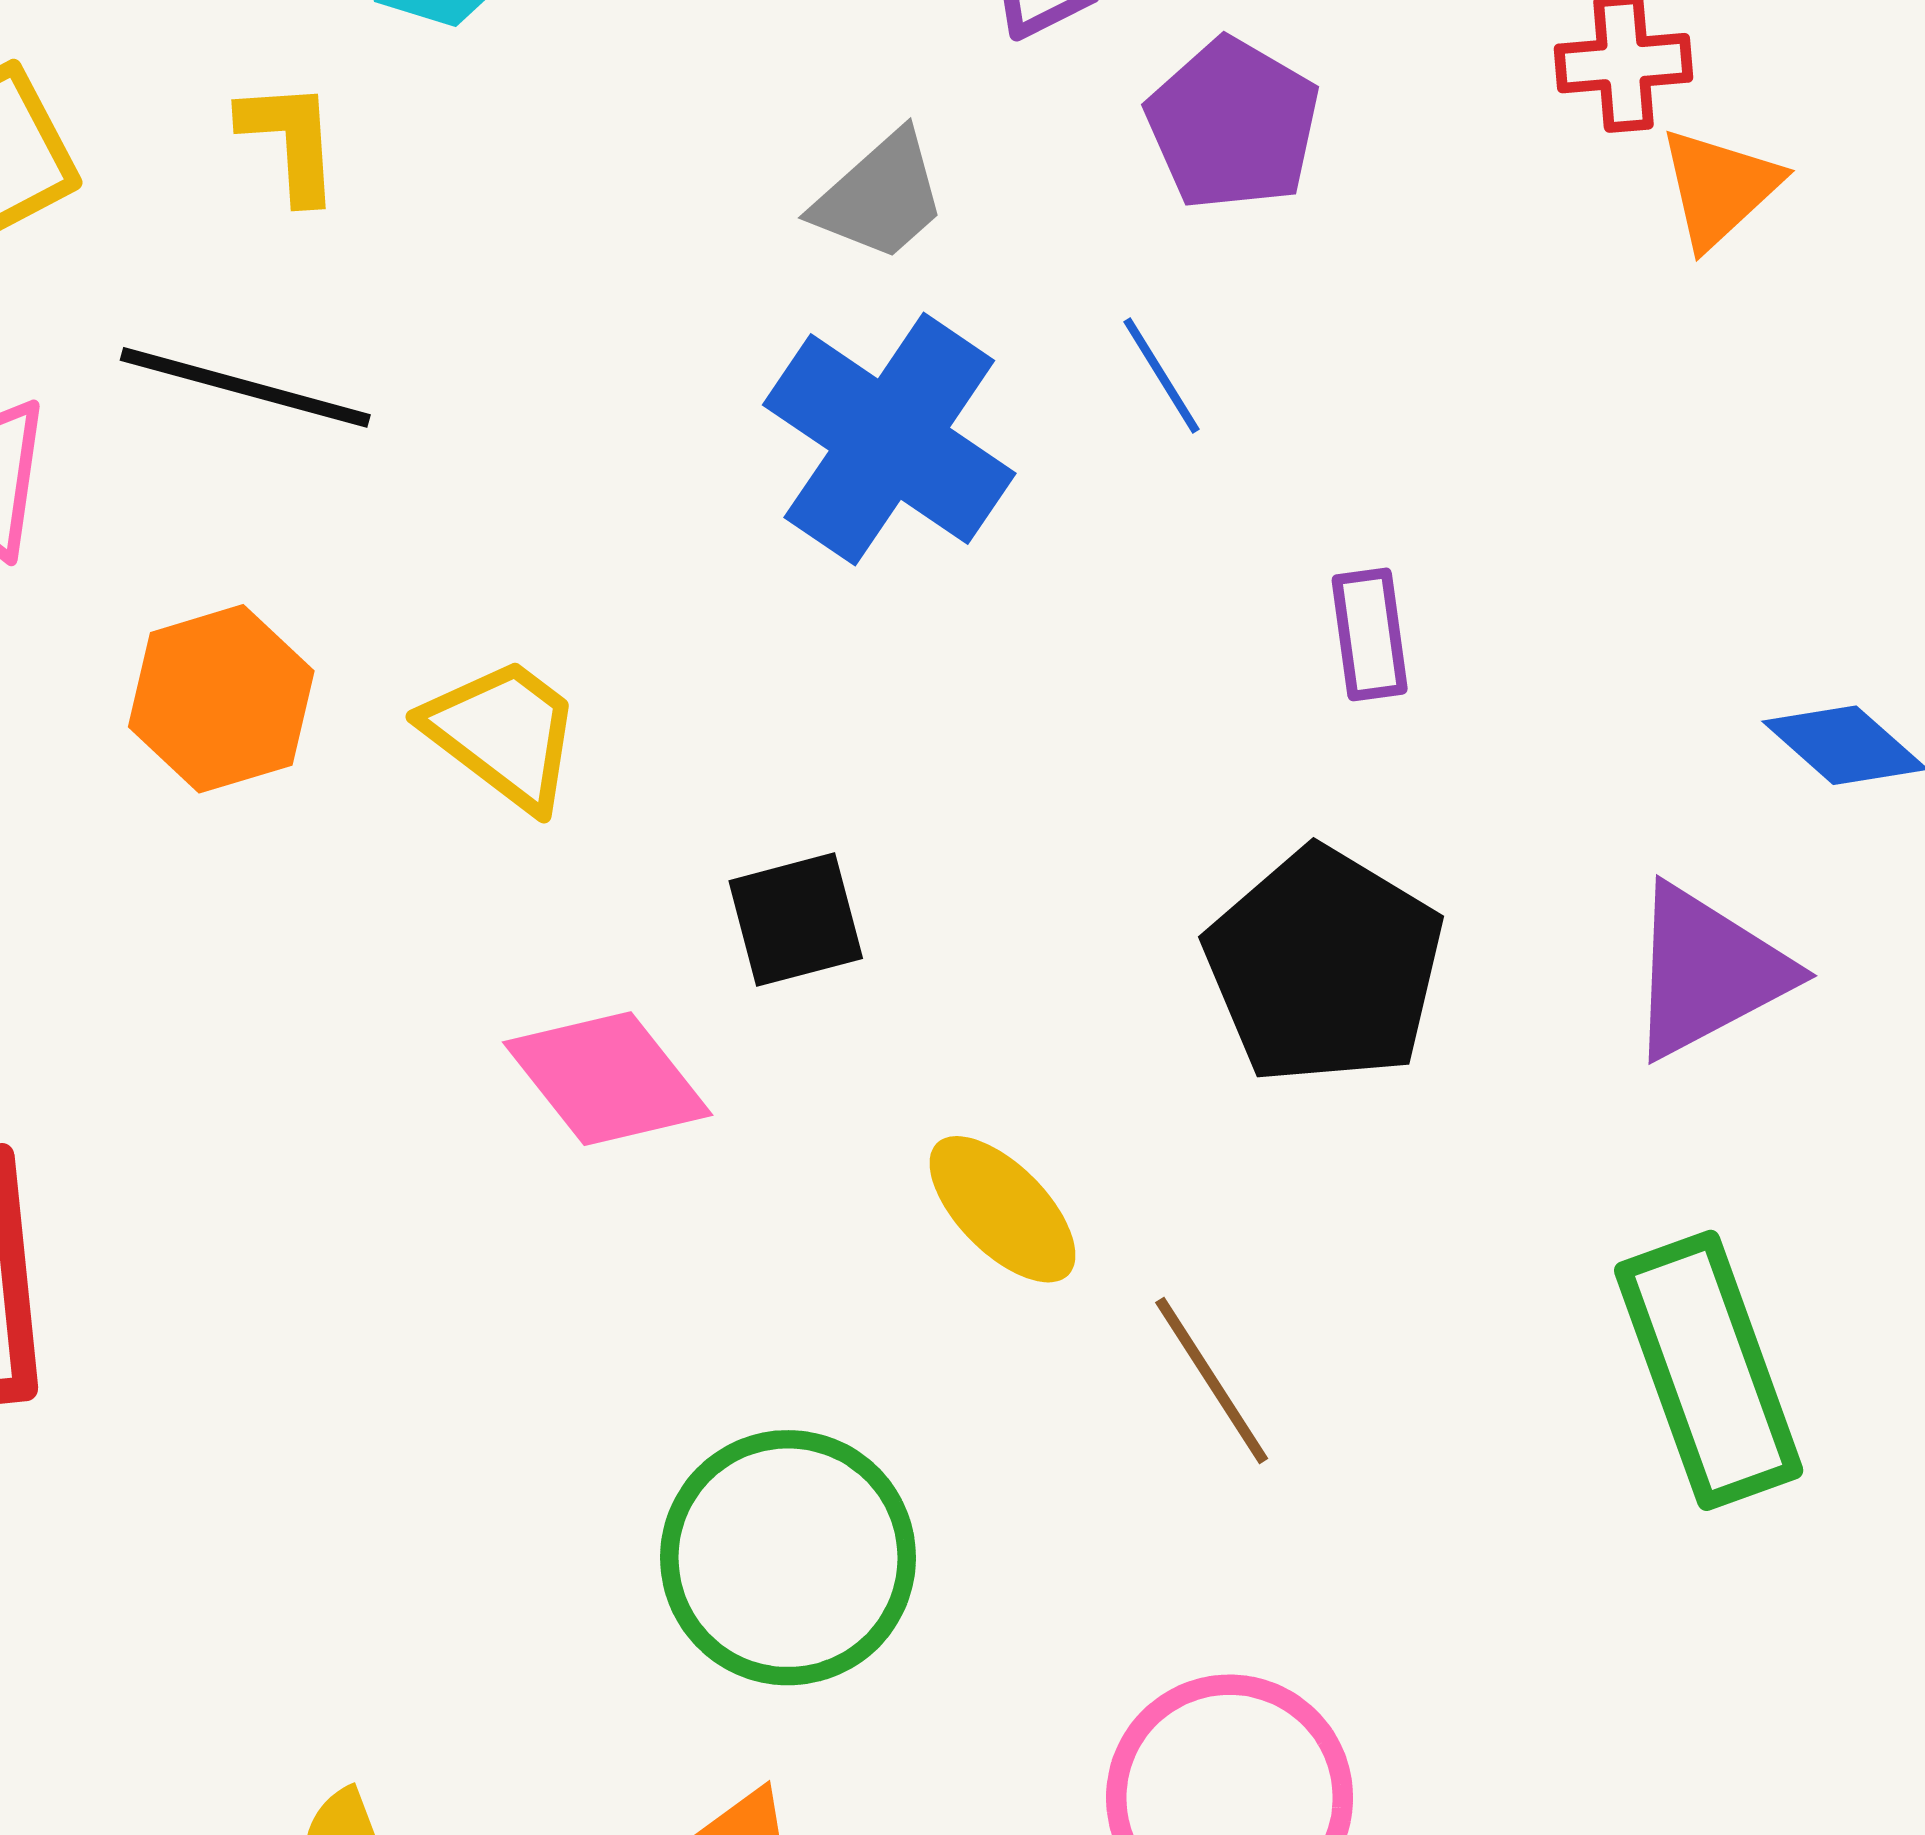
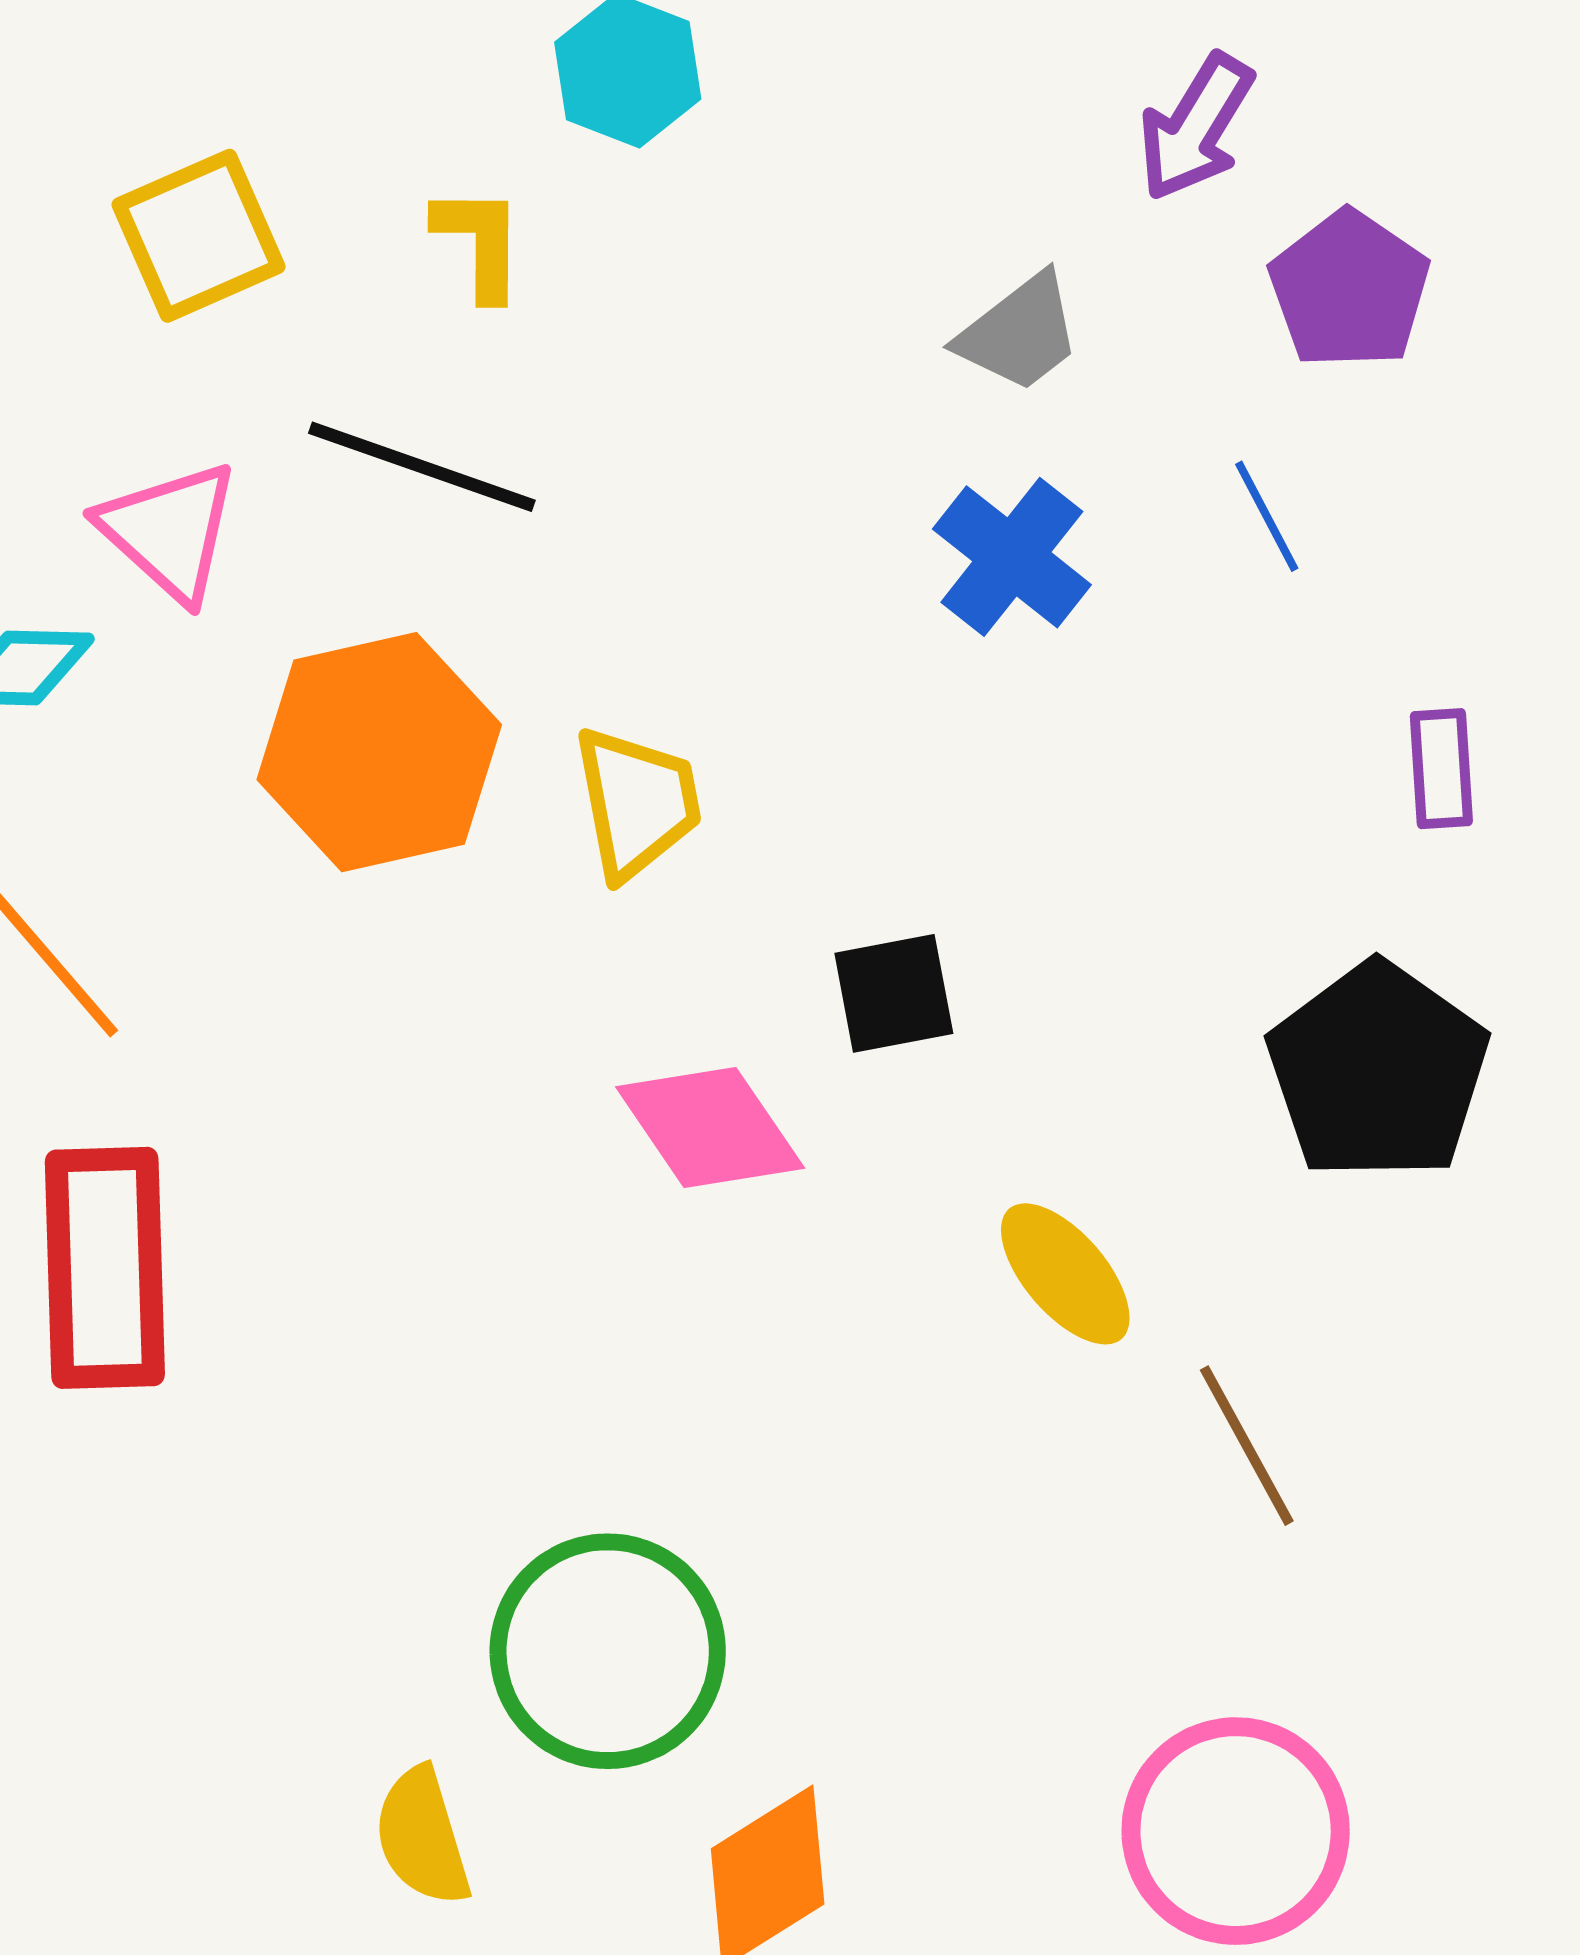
blue cross: (889, 439) -> (1012, 557), size x0.7
orange hexagon: (221, 699) -> (379, 752), size x1.4
yellow trapezoid: (504, 733) -> (637, 803), turned 38
green circle: (788, 1558) -> (608, 1651), moved

